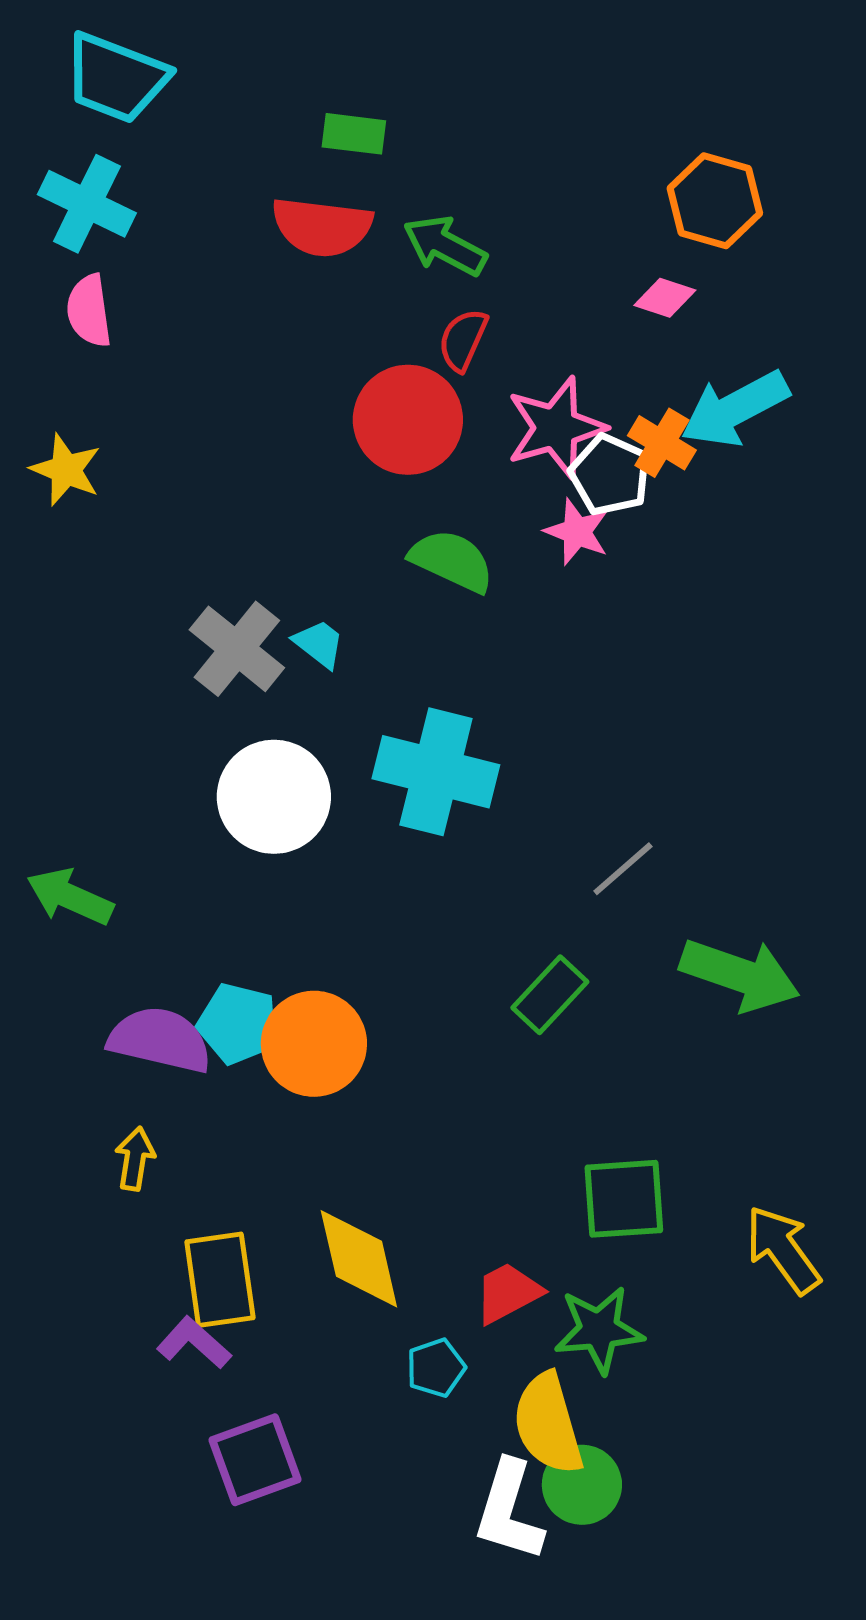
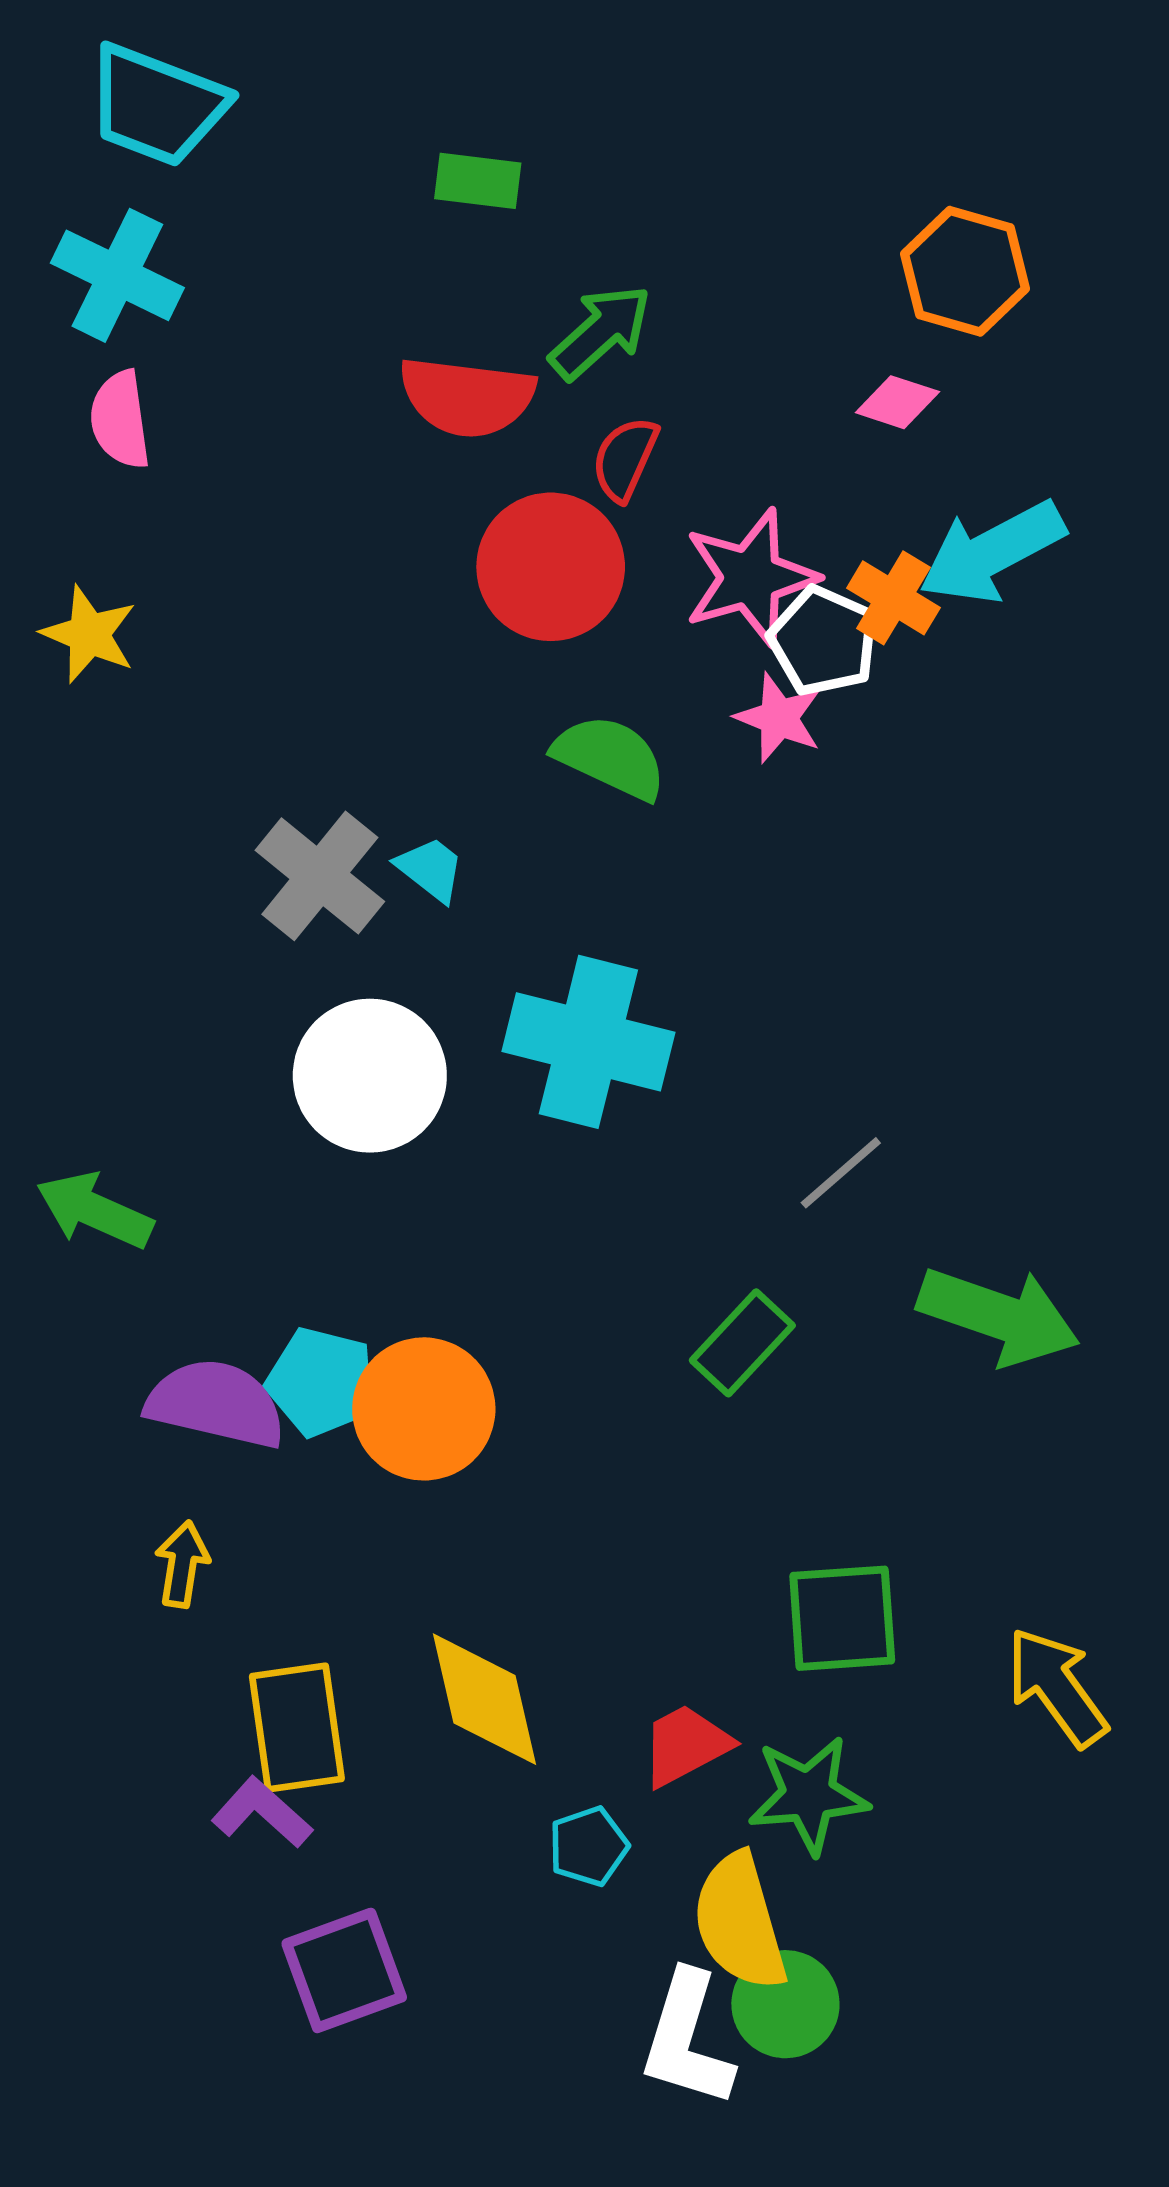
red semicircle: (322, 227) -> (467, 397), moved
green arrow: (445, 246) -> (601, 332), turned 110

